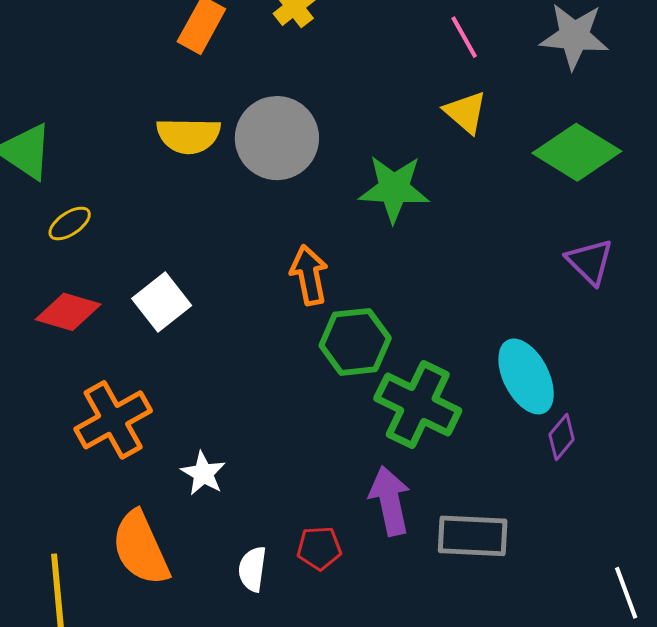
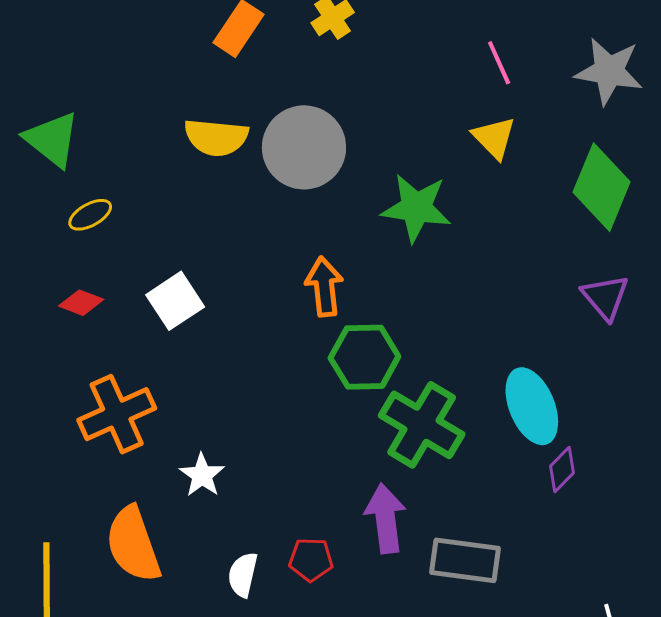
green diamond: (577, 152) -> (602, 187), turned 76
red diamond: (68, 312) -> (81, 303), size x0.7

